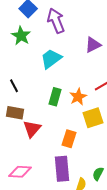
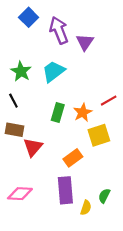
green star: (21, 36) -> (21, 71), moved
purple triangle: (93, 45) -> (85, 42), moved, turned -30
orange rectangle: (69, 139) -> (73, 158), turned 36

